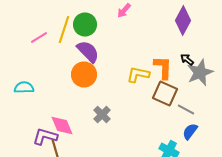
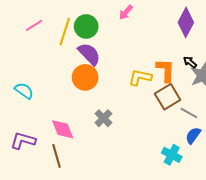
pink line: (39, 38) -> (34, 25), moved
cyan semicircle: (24, 88) -> (24, 91), turned 36
brown square: (165, 94) -> (168, 97), turned 35
purple L-shape: (45, 136) -> (23, 141), moved

